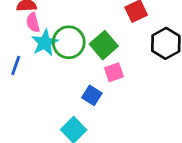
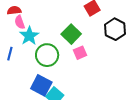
green circle: (69, 42) -> (47, 55), moved
blue square: (92, 95) -> (41, 85), moved, size x1.5

